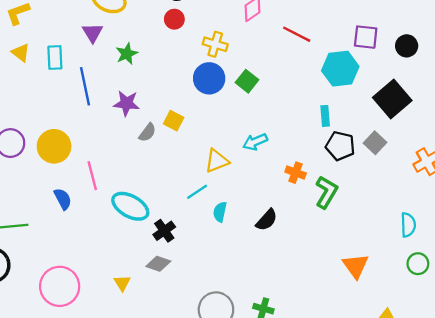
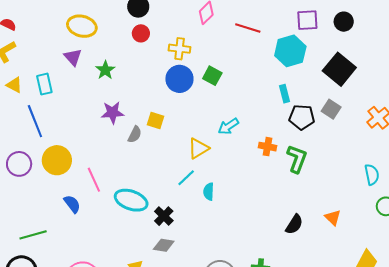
blue line: (85, 86) -> (35, 121), moved
black semicircle: (267, 220) -> (294, 224), moved
orange triangle: (355, 266) -> (333, 218), size x0.7

